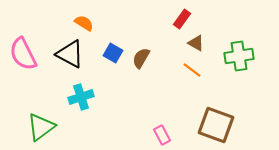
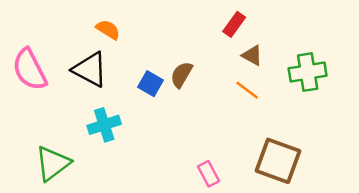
blue square: (113, 53) -> (151, 84), moved

